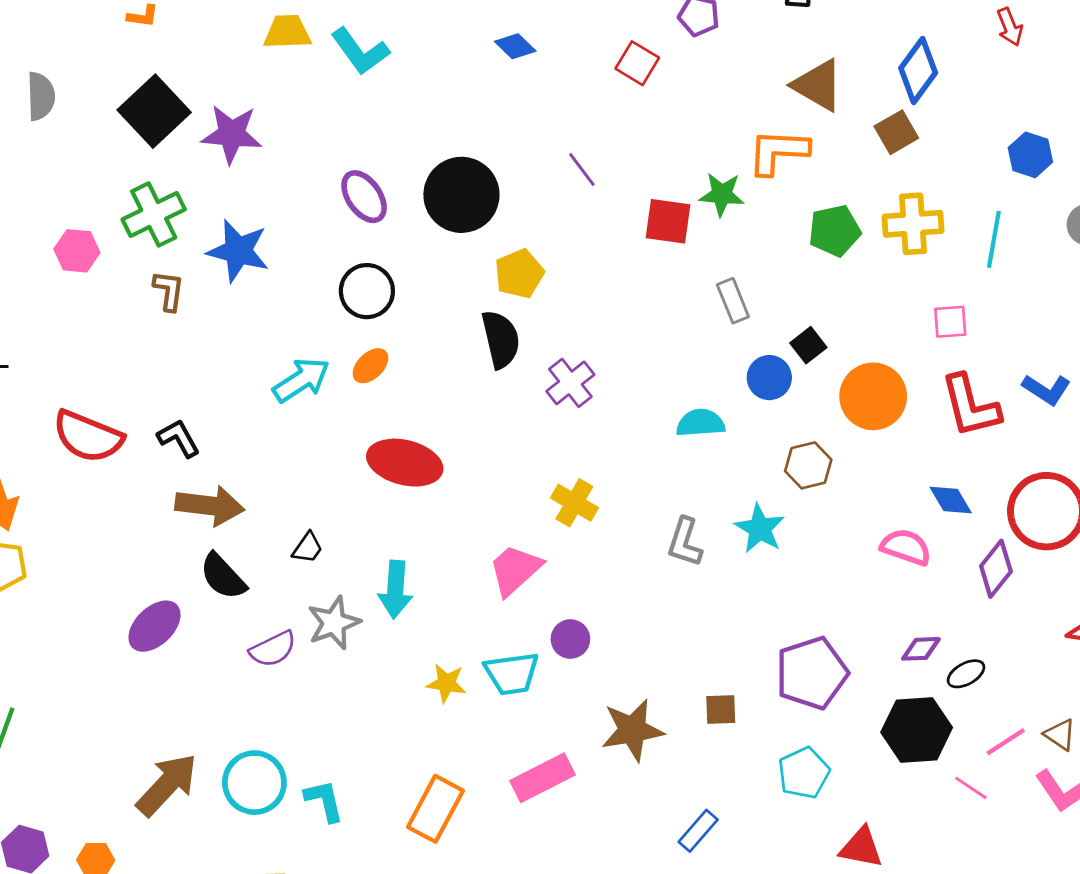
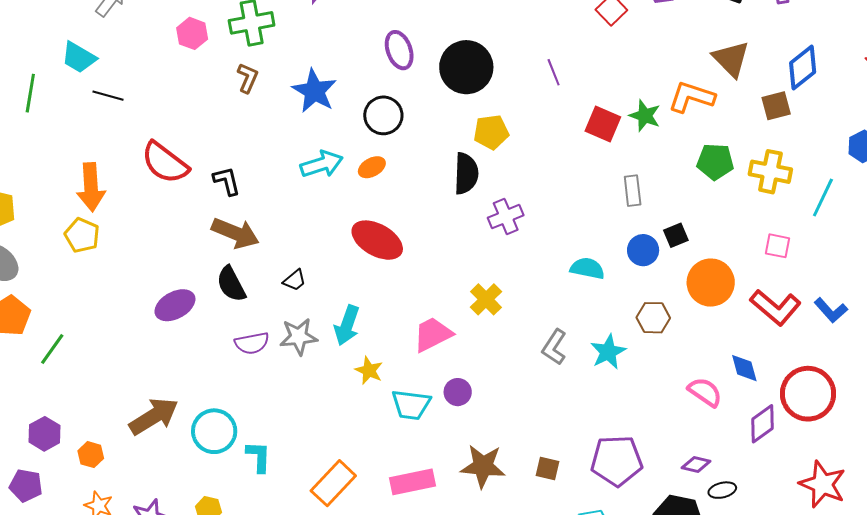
blue star: (238, 251) -> (314, 91), moved
red L-shape: (970, 406) -> (776, 307), turned -51
yellow star: (446, 683) -> (369, 370), moved

